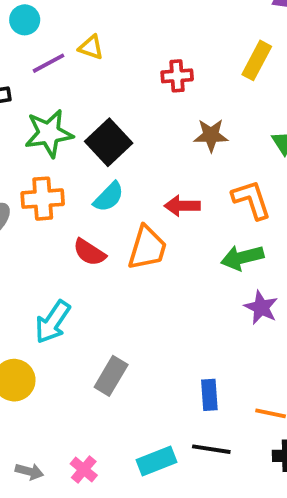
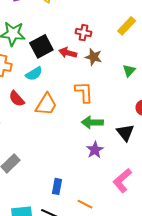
red cross: (177, 76) -> (83, 33), moved
orange L-shape: (251, 200) -> (84, 92), moved
red arrow: (182, 206) -> (68, 53), moved

